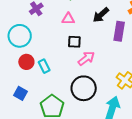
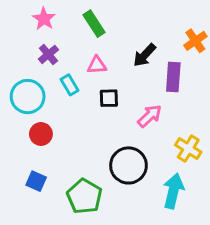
pink arrow: (86, 58) -> (150, 116), moved
cyan rectangle: (44, 66) -> (69, 85), moved

